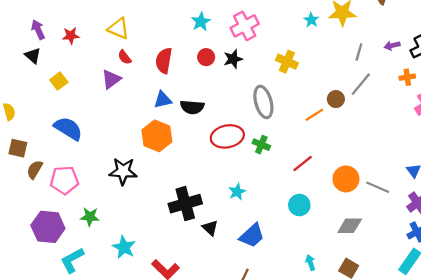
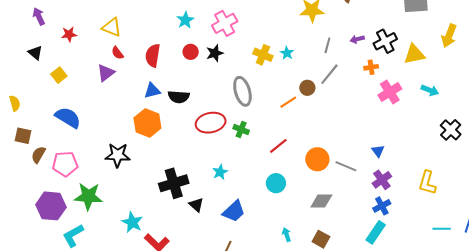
cyan star: (311, 20) -> (287, 53), moved
purple arrow: (38, 30) -> (39, 16), moved
green star: (90, 217) -> (88, 196), size x1.6
cyan star: (124, 247) -> (132, 222), moved

